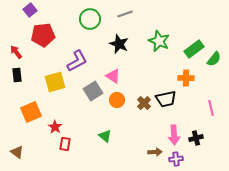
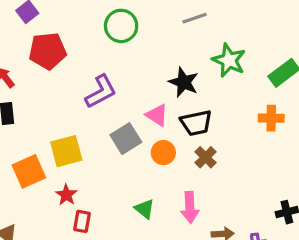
gray line: (125, 14) -> (195, 18), moved
black star: (119, 44) -> (184, 82), moved
yellow square: (55, 82) -> (66, 151), moved
black trapezoid: (166, 99) -> (196, 123), moved
pink arrow: (174, 135) -> (190, 207), moved

